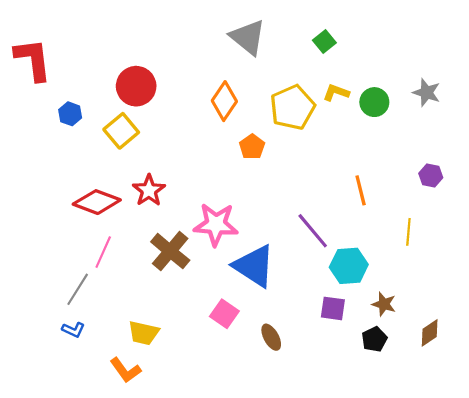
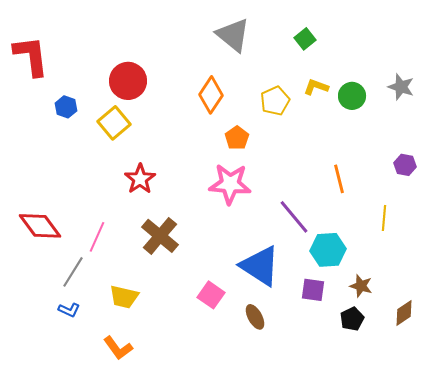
yellow pentagon: (292, 107) -> (275, 101), size x0.7
red diamond: (97, 202) -> (40, 226), moved, turned 33
pink star: (216, 224) -> (230, 184), moved
blue triangle: (254, 266) -> (260, 266), moved
yellow trapezoid: (144, 333) -> (124, 297), moved

